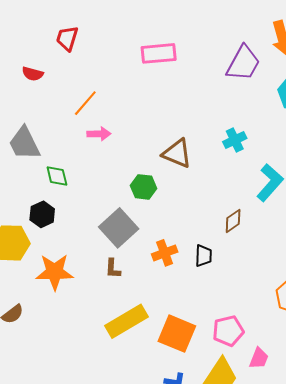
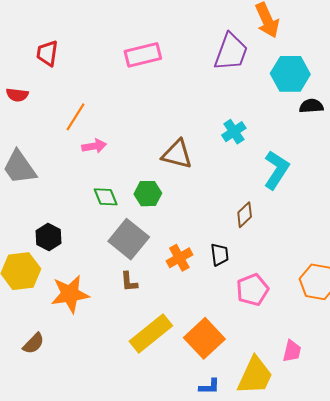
green diamond: (57, 176) -> (106, 197), moved
pink pentagon: (228, 331) -> (252, 290), moved
orange square: (177, 334) -> (204, 338), turned 33

